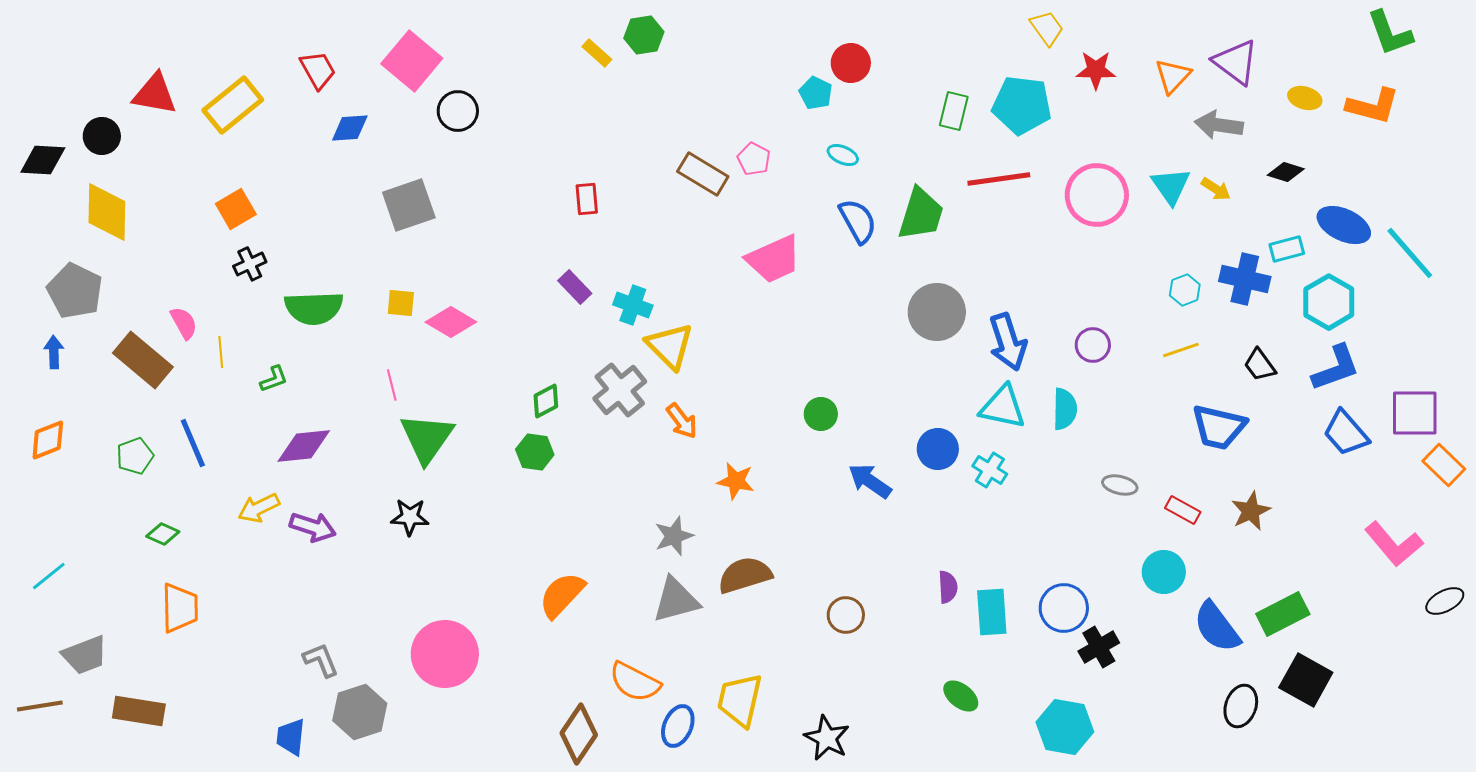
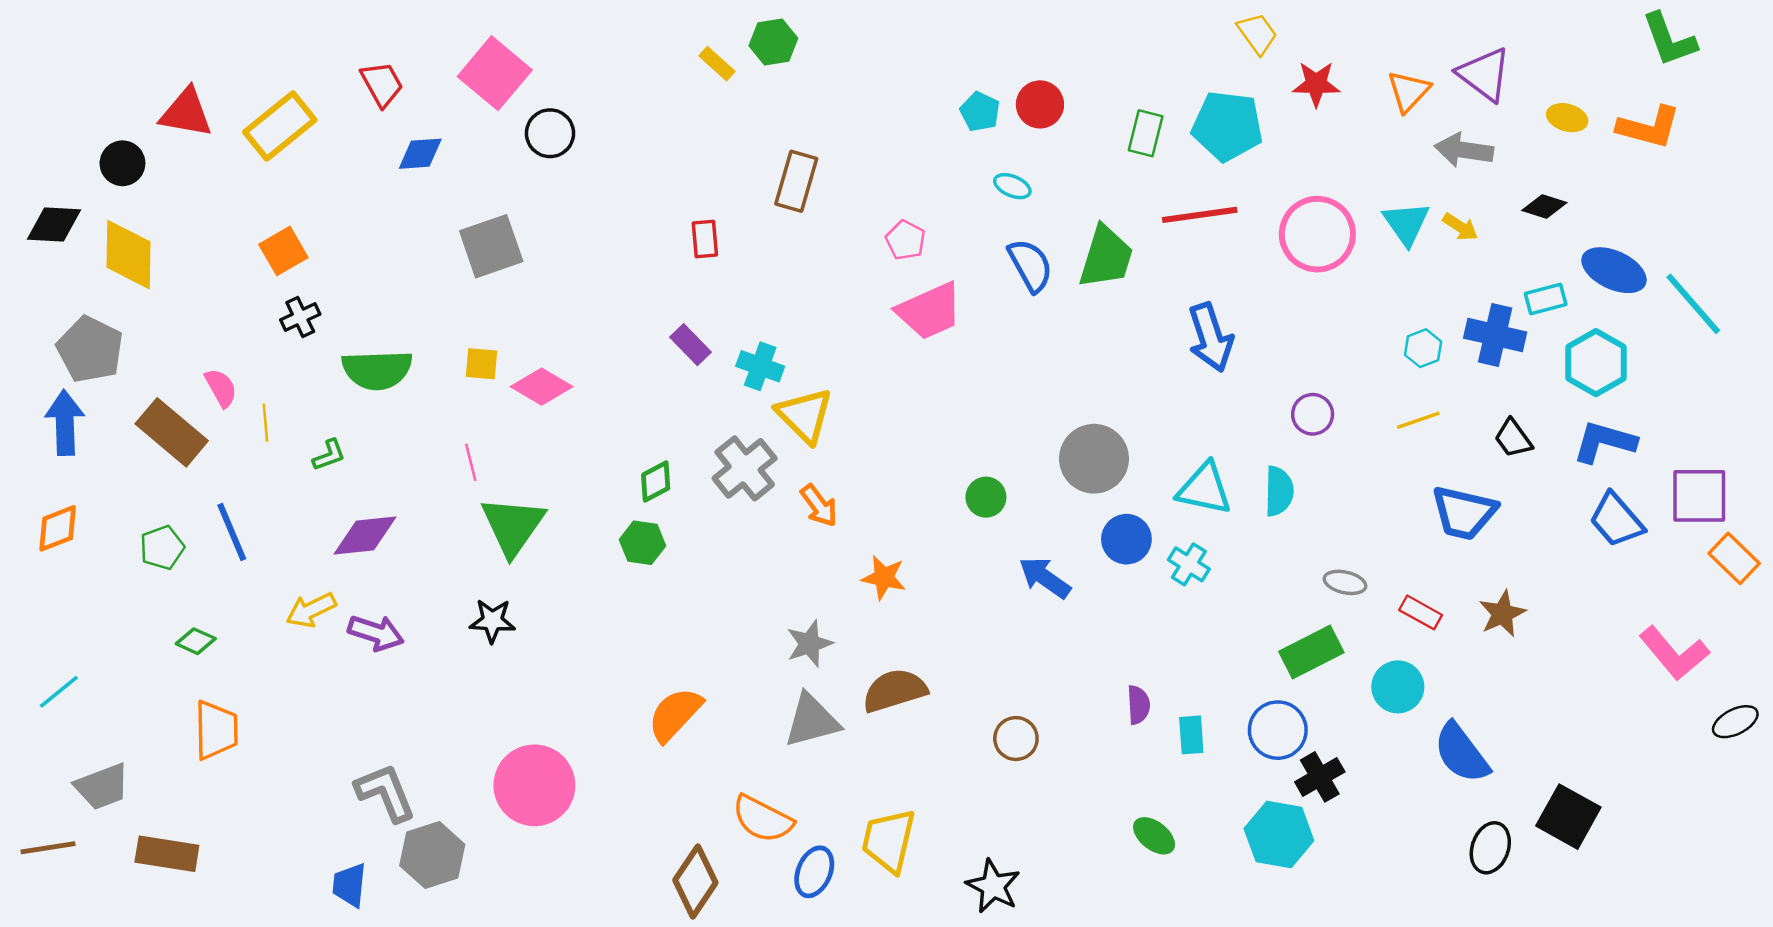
red circle: (851, 63) -> (1040, 104), moved
pink pentagon: (754, 159) -> (905, 240), moved
black diamond: (43, 160) -> (54, 225), moved
brown rectangle: (703, 174) -> (796, 181), moved, turned 75
gray circle: (937, 312) -> (1094, 459), moved
blue arrow: (1008, 342) -> (1211, 337), moved
blue arrow: (54, 352) -> (65, 423), size x1.6
blue L-shape: (1336, 368) -> (1604, 442), turned -144
cyan rectangle: (992, 612) -> (1191, 735), size x0.7
green rectangle: (1283, 614) -> (1311, 652), moved
gray L-shape: (321, 660) -> (385, 793), size x1.4
cyan hexagon: (1065, 727) -> (1279, 835), moved

